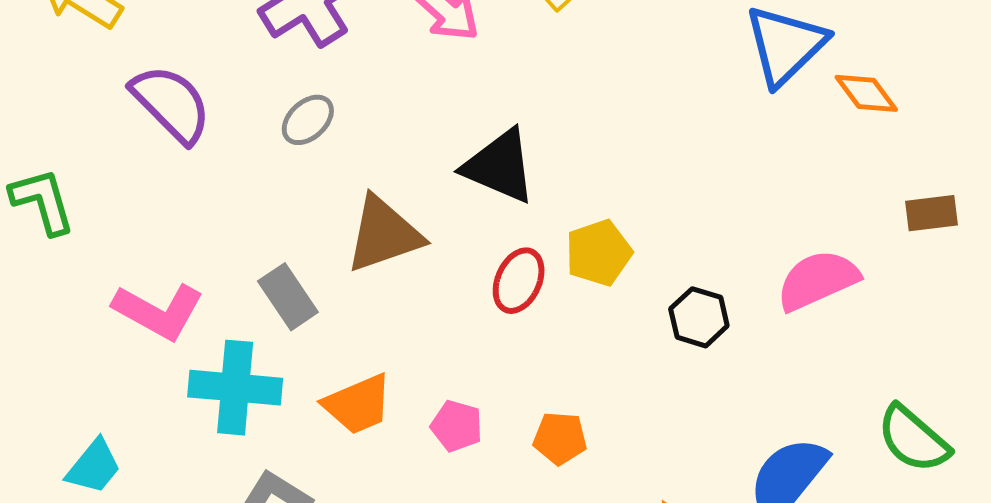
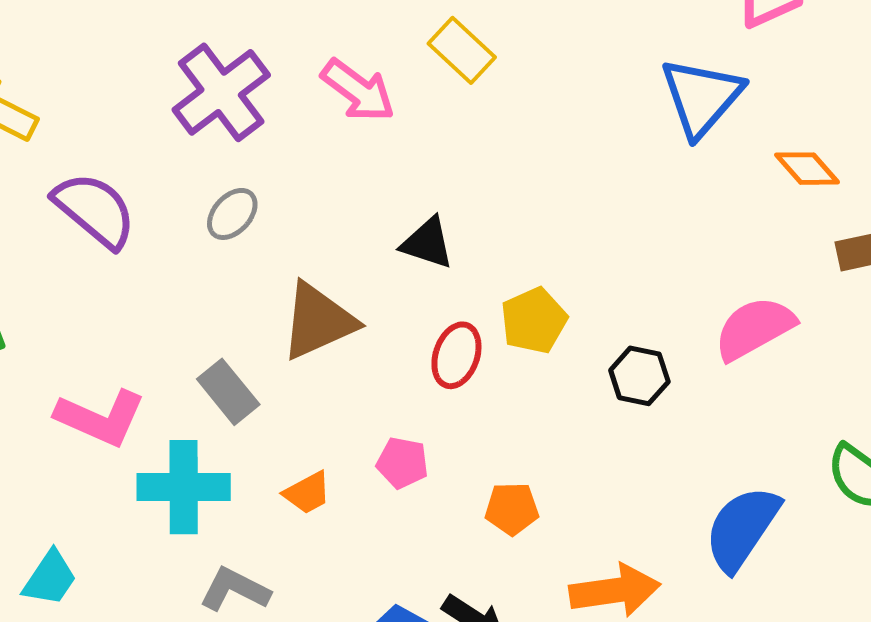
orange diamond: (866, 93) -> (807, 169), moved
black triangle: (500, 166) -> (427, 243), size x0.7
orange trapezoid: (358, 404) -> (307, 493), size x0.7
pink pentagon: (457, 426) -> (402, 463), moved

